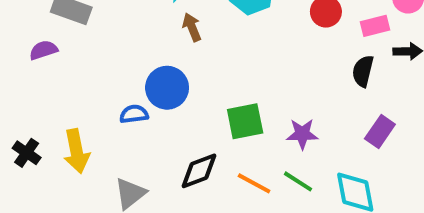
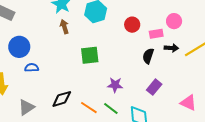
blue circle: (167, 88) -> (19, 47), moved
green square: (245, 121) -> (90, 55), moved

